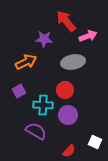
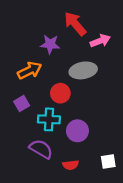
red circle: (65, 90) -> (60, 93), moved
white square: (95, 142) -> (108, 162), turned -32
red semicircle: (69, 151) -> (71, 165), moved, turned 40

